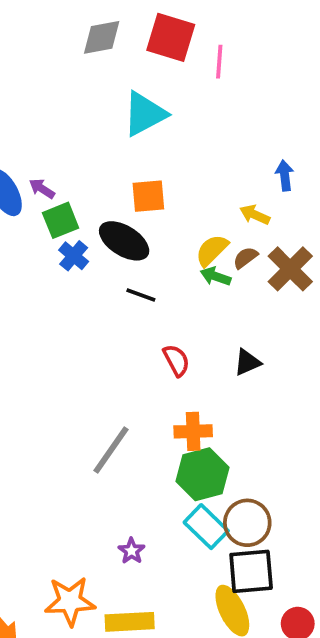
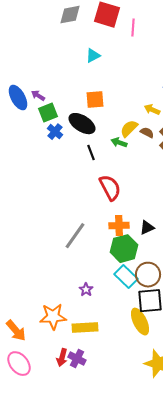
cyan triangle: (145, 114) -> (93, 56), size x0.6
brown semicircle: (245, 258) -> (147, 133), turned 64
green arrow: (216, 276) -> (119, 143), moved
black line: (141, 295) -> (91, 153), turned 49
red semicircle: (176, 360) -> (110, 188), size x1.5
black triangle: (247, 362) -> (147, 228), moved

